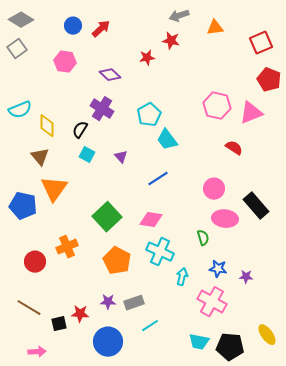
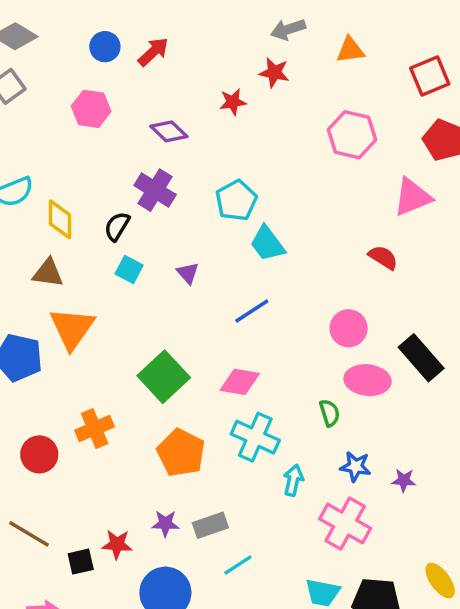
pink hexagon: (217, 106) -> (352, 135), moved
brown triangle: (40, 157) -> (48, 273), turned -42

